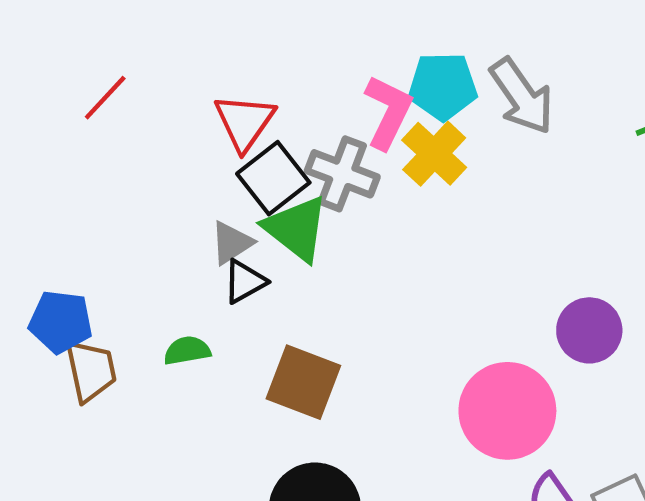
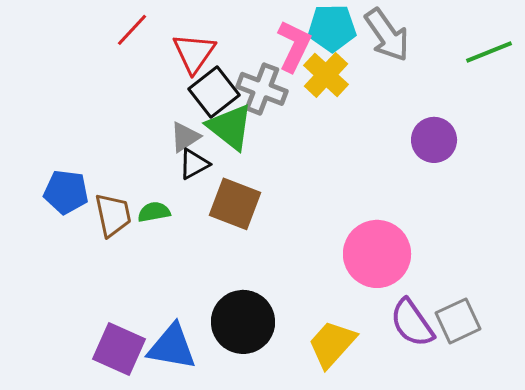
red line: (105, 98) -> (132, 30), moved
purple circle: (589, 330) -> (434, 140), moved
brown trapezoid: (91, 371) -> (113, 215), moved
brown square: (303, 382) -> (235, 204), moved

